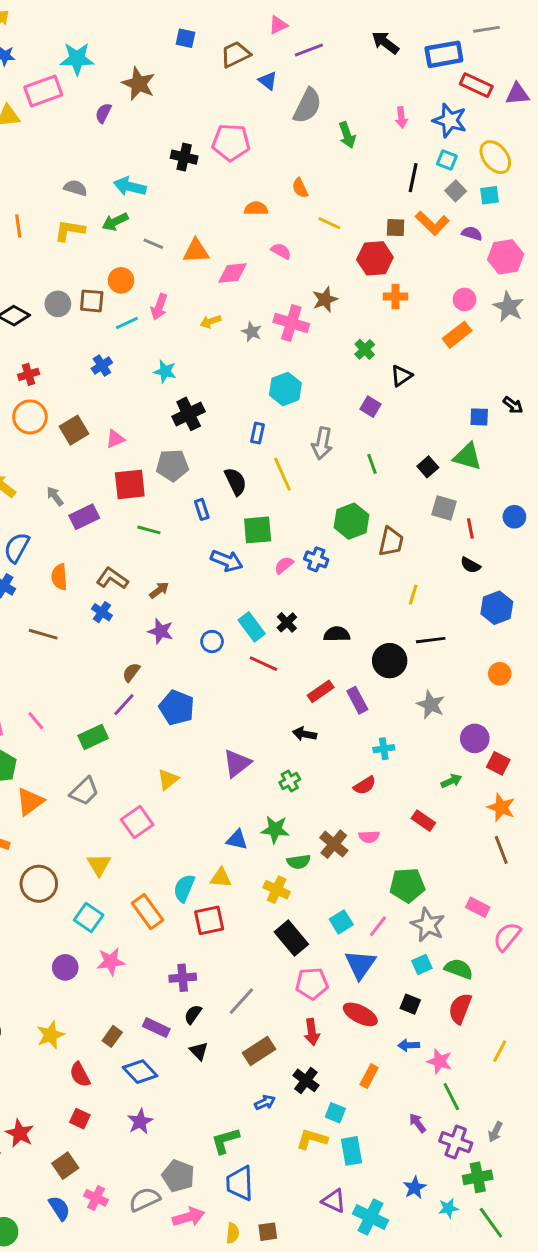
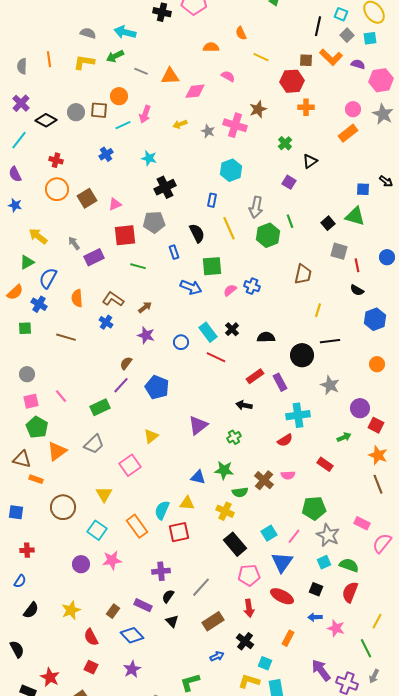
red cross: (29, 374) -> (56, 160), turned 32
green hexagon: (351, 521) -> (268, 235), moved
cyan cross: (384, 749) -> (298, 415), size x1.6
green line: (451, 1097) -> (366, 648), moved
purple arrow: (418, 1123) -> (321, 670), size x1.6

